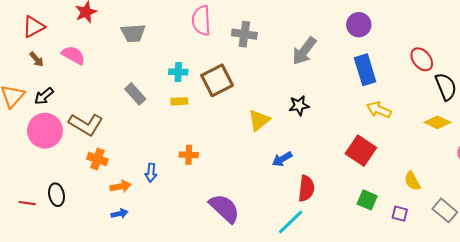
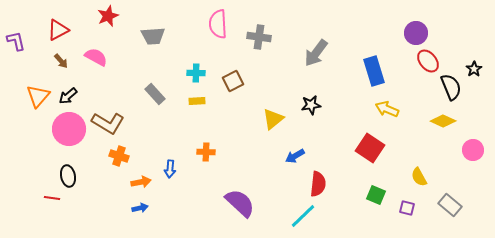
purple circle: (359, 25) -> (416, 33), moved
brown square: (217, 80) -> (233, 81), size x0.7
black ellipse: (57, 195) -> (68, 176), moved

